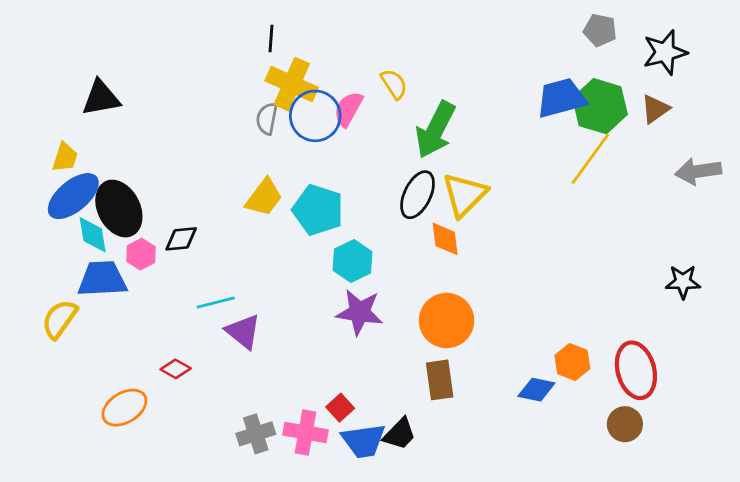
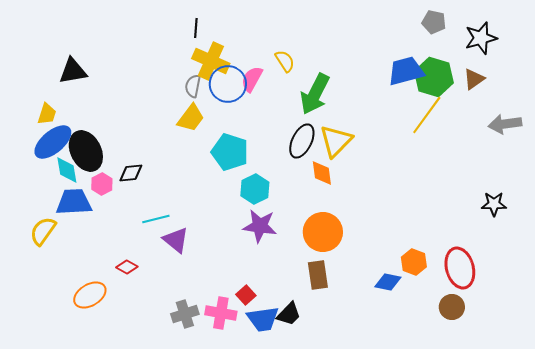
yellow trapezoid: (264, 197) -> (191, 118), moved

